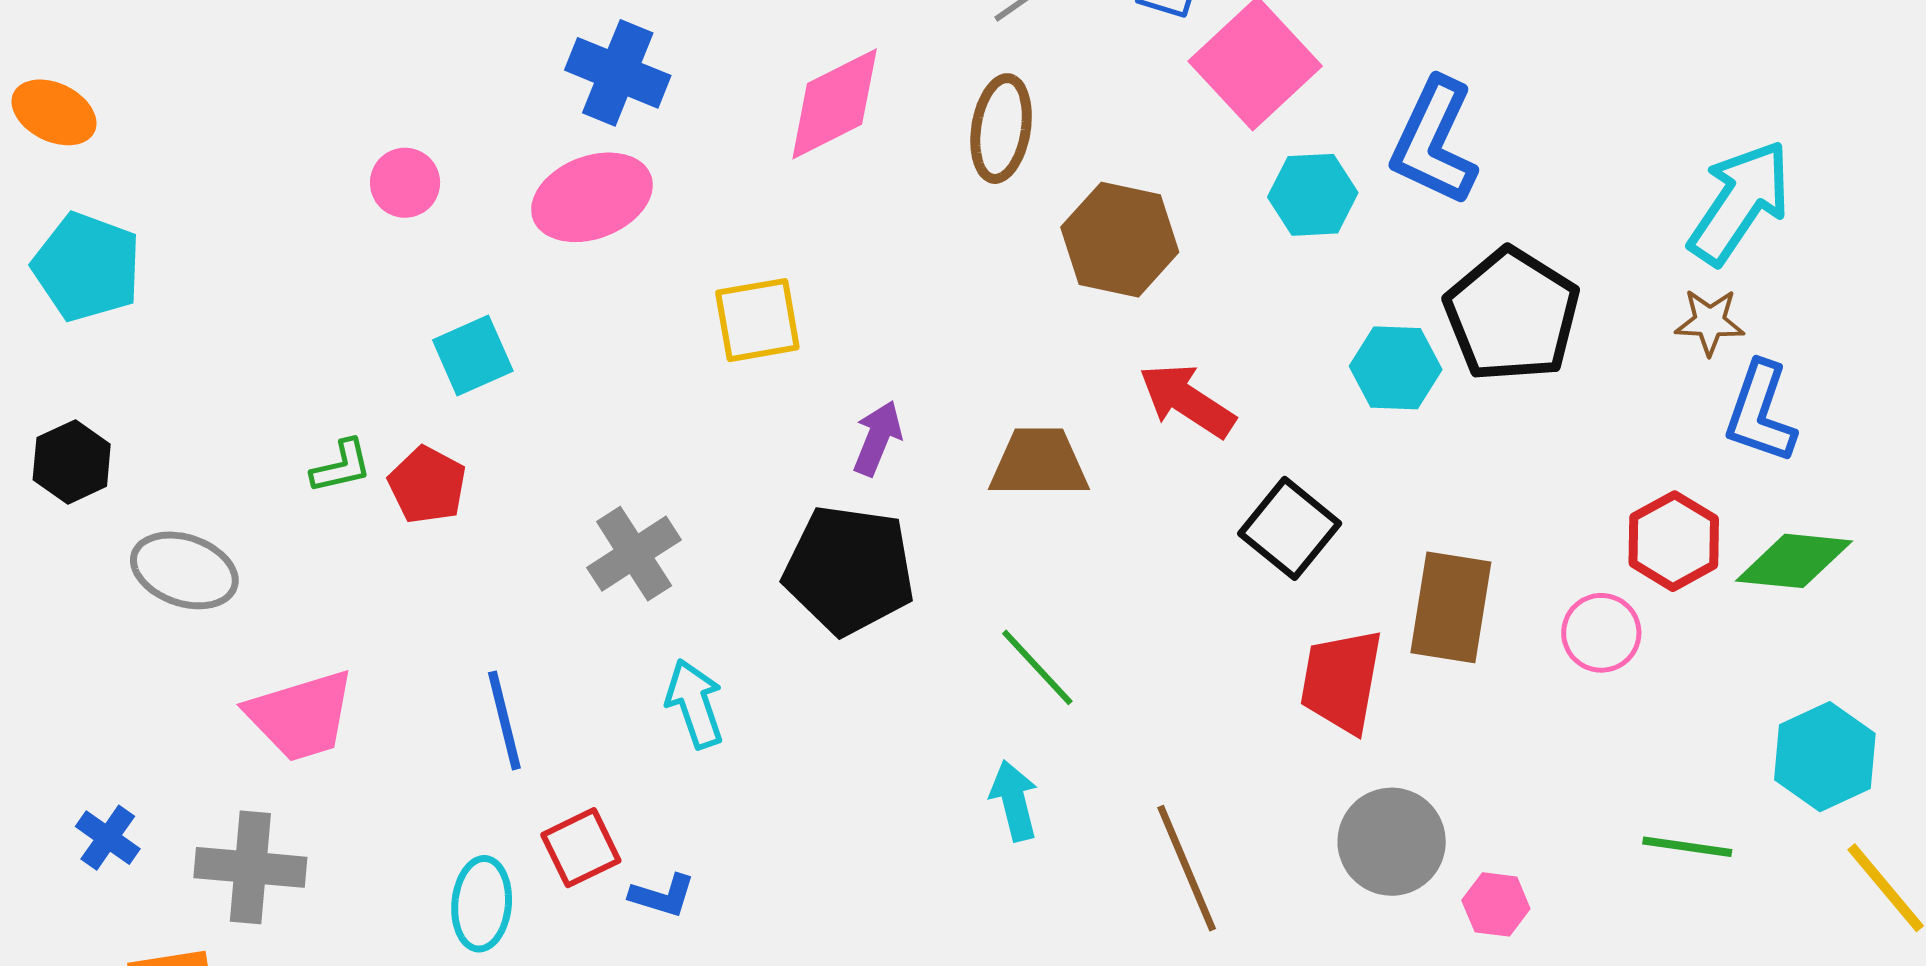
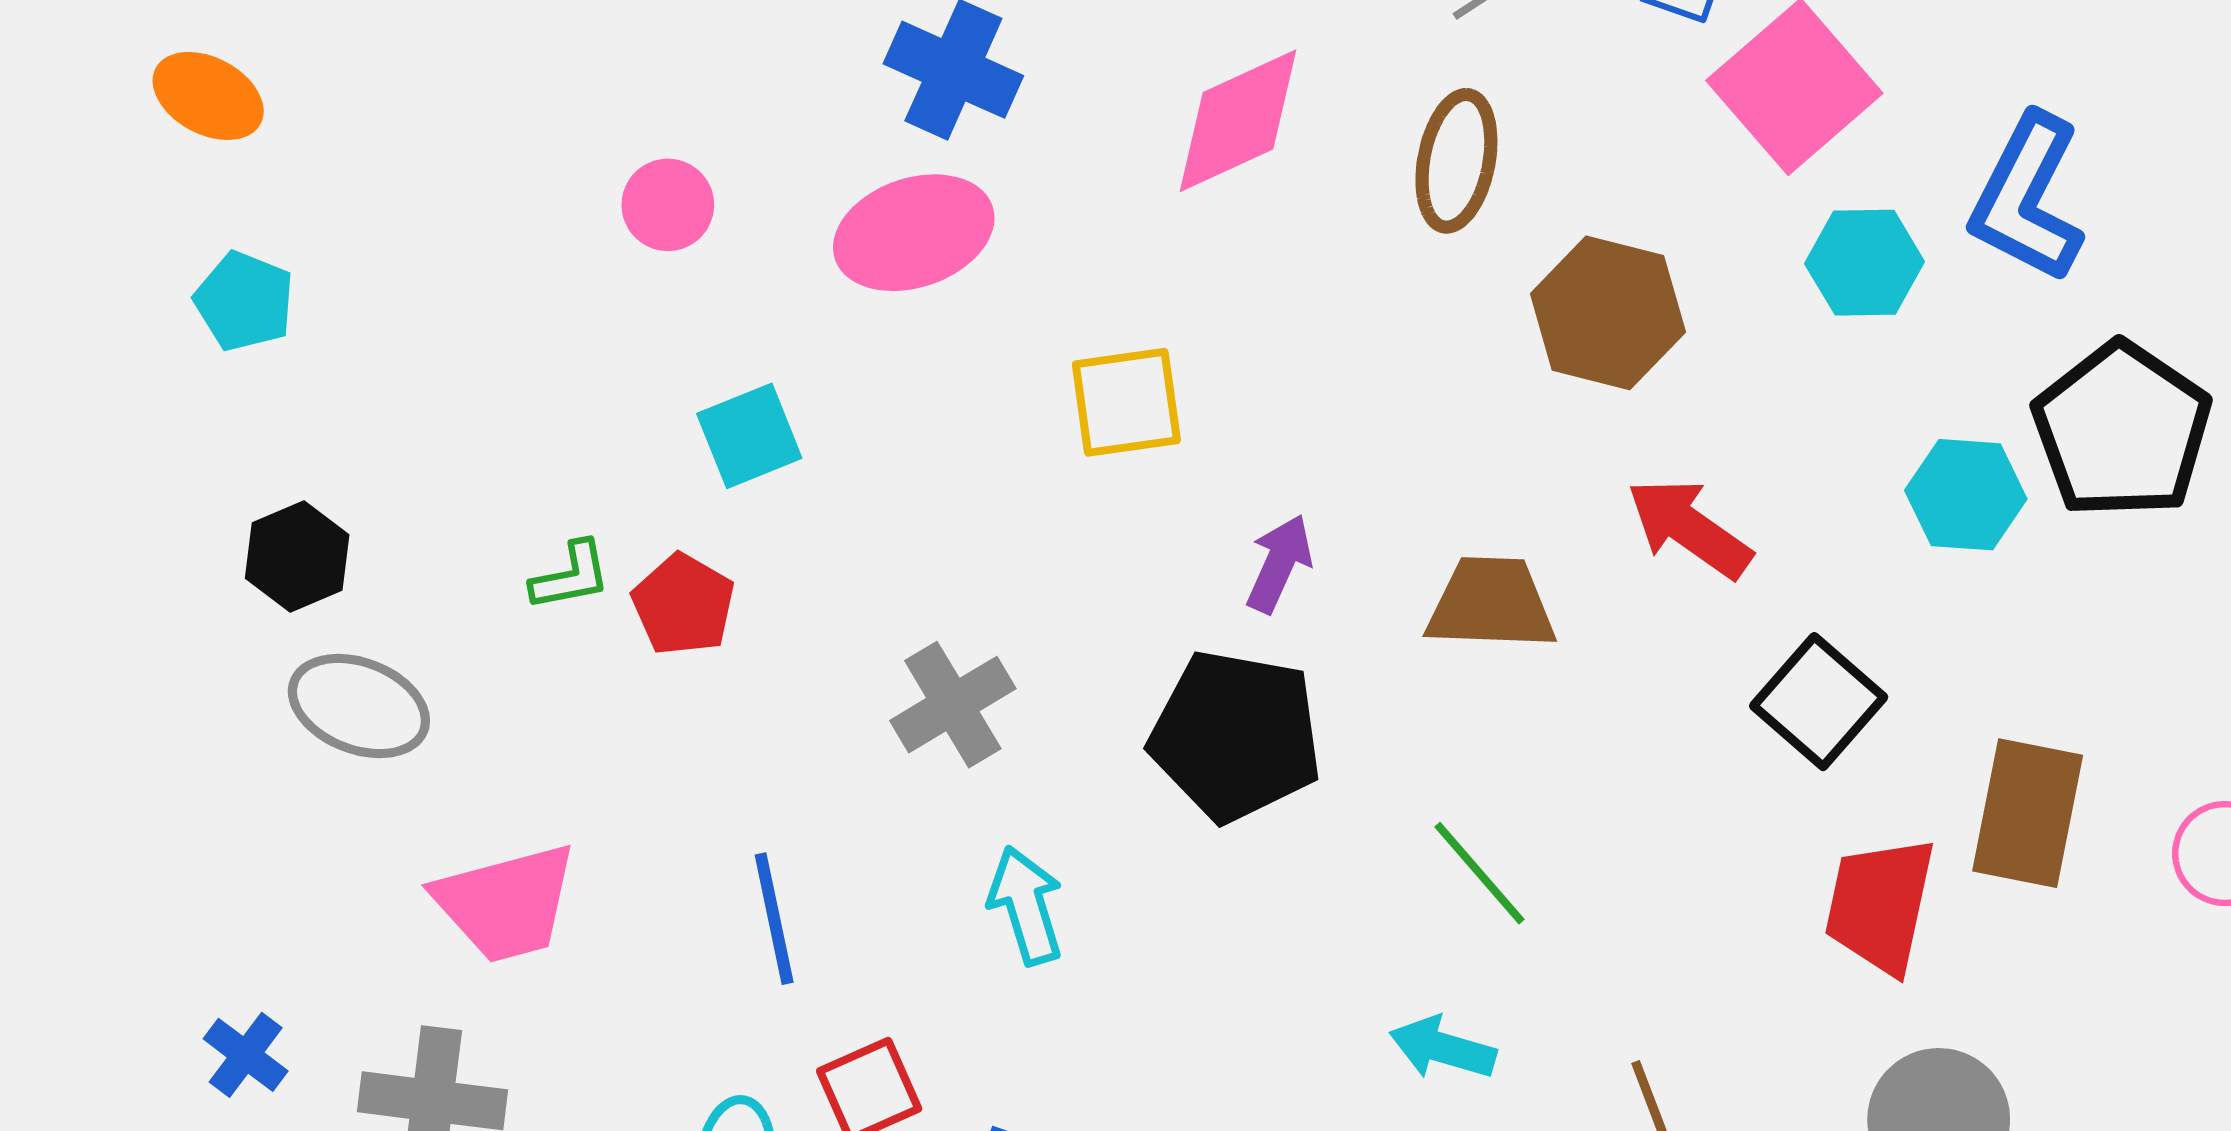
cyan pentagon: (87, 267) -> (244, 301), size x0.7
black hexagon: (72, 462) -> (297, 557), moved
cyan arrow: (1014, 801) -> (1443, 1048), turned -62

